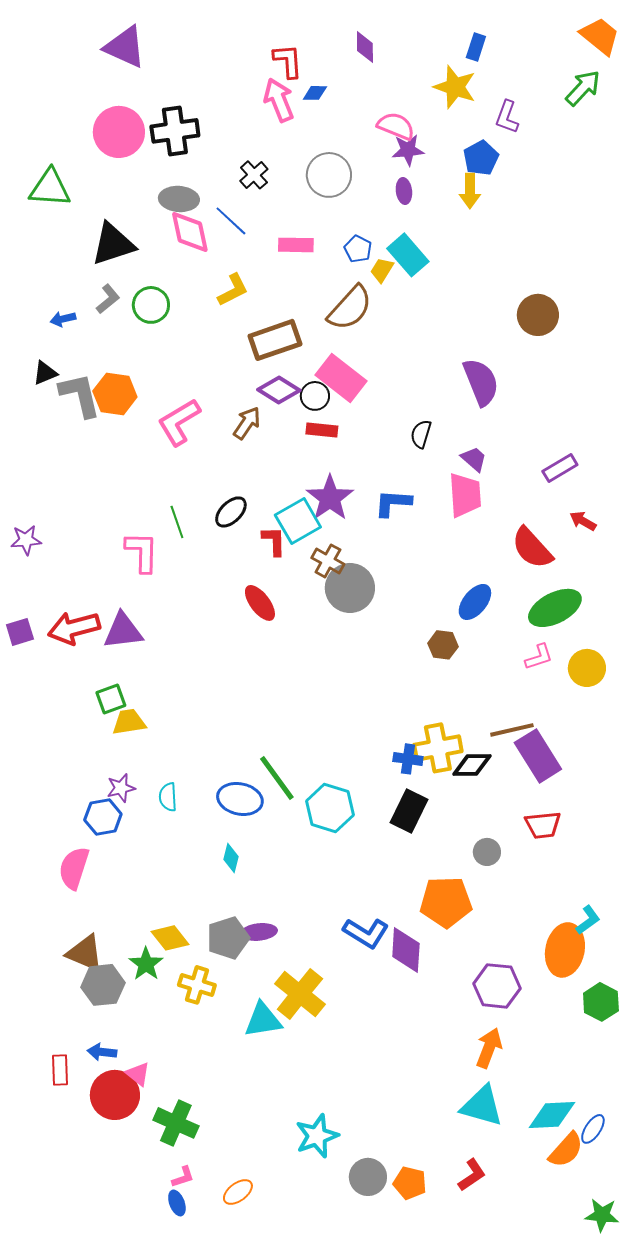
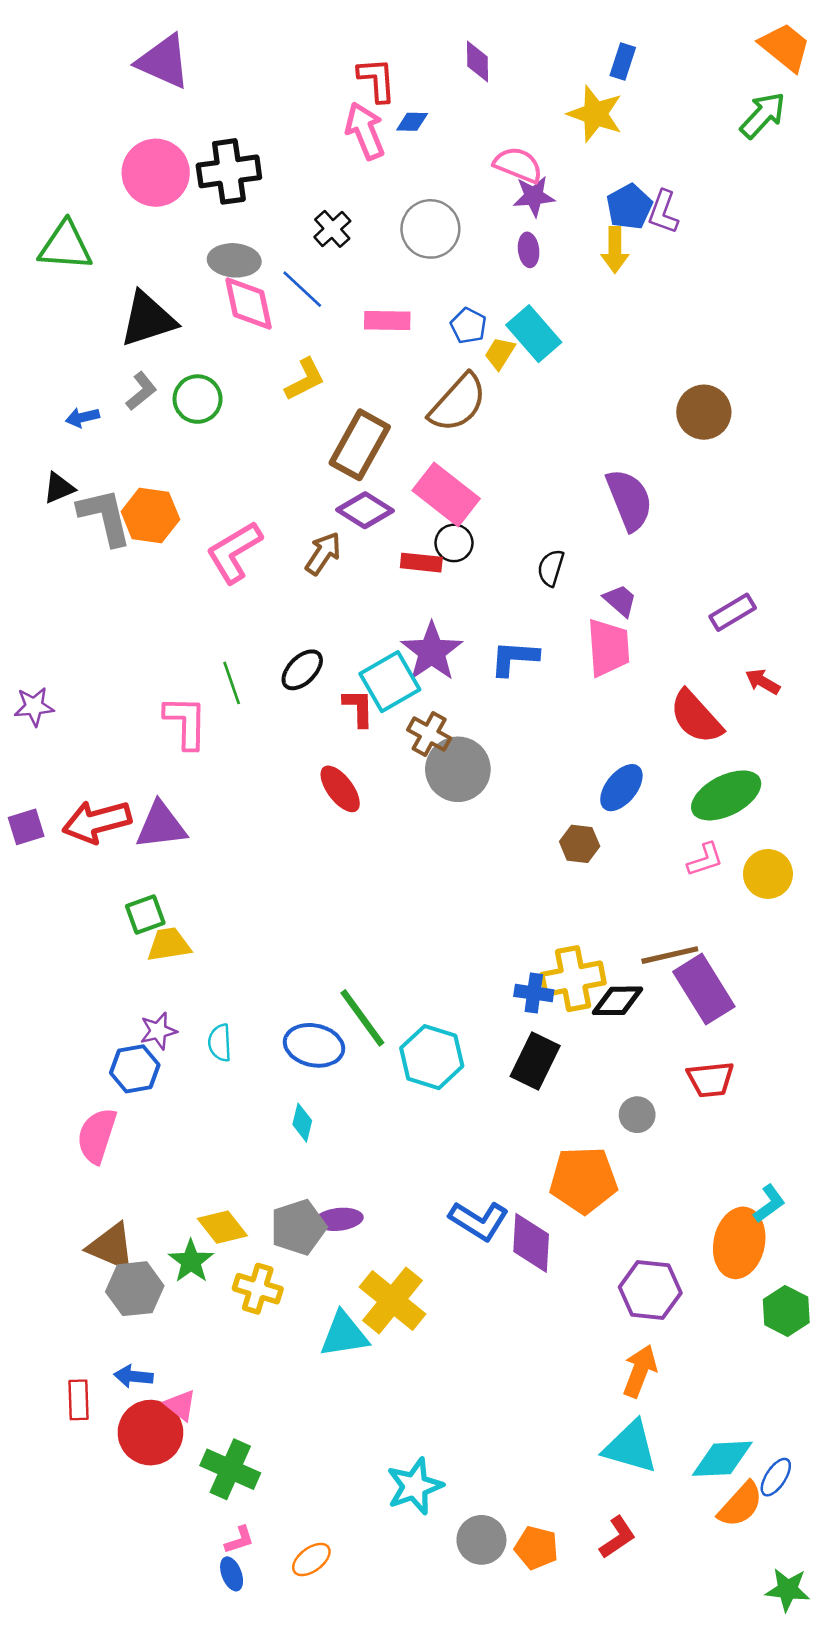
purple L-shape: (507, 117) -> (663, 212), moved
brown rectangle: (275, 340) -> (360, 445), turned -42
black circle: (315, 396) -> (454, 543), moved

